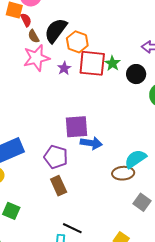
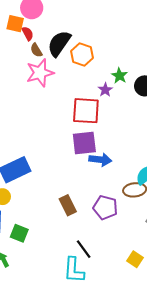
red square: (92, 63) -> (86, 111), moved
purple star: (64, 68) -> (105, 90), moved
purple pentagon: (56, 157) -> (105, 207), moved
black line: (72, 228) -> (84, 249), turned 30

